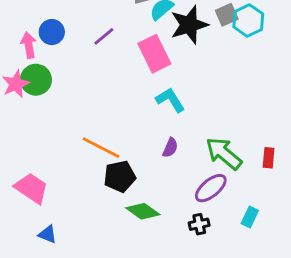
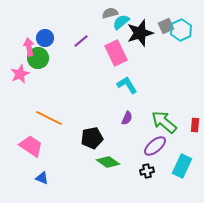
green circle: (36, 80) -> (38, 58), moved
orange line: (101, 148) -> (49, 118), moved
cyan rectangle: (250, 217) -> (182, 166), size x1.6

